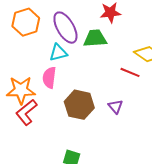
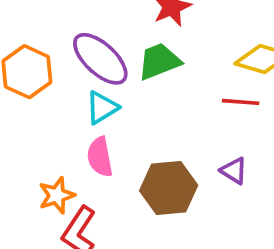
orange star: (21, 90) -> (57, 195), size x0.7

